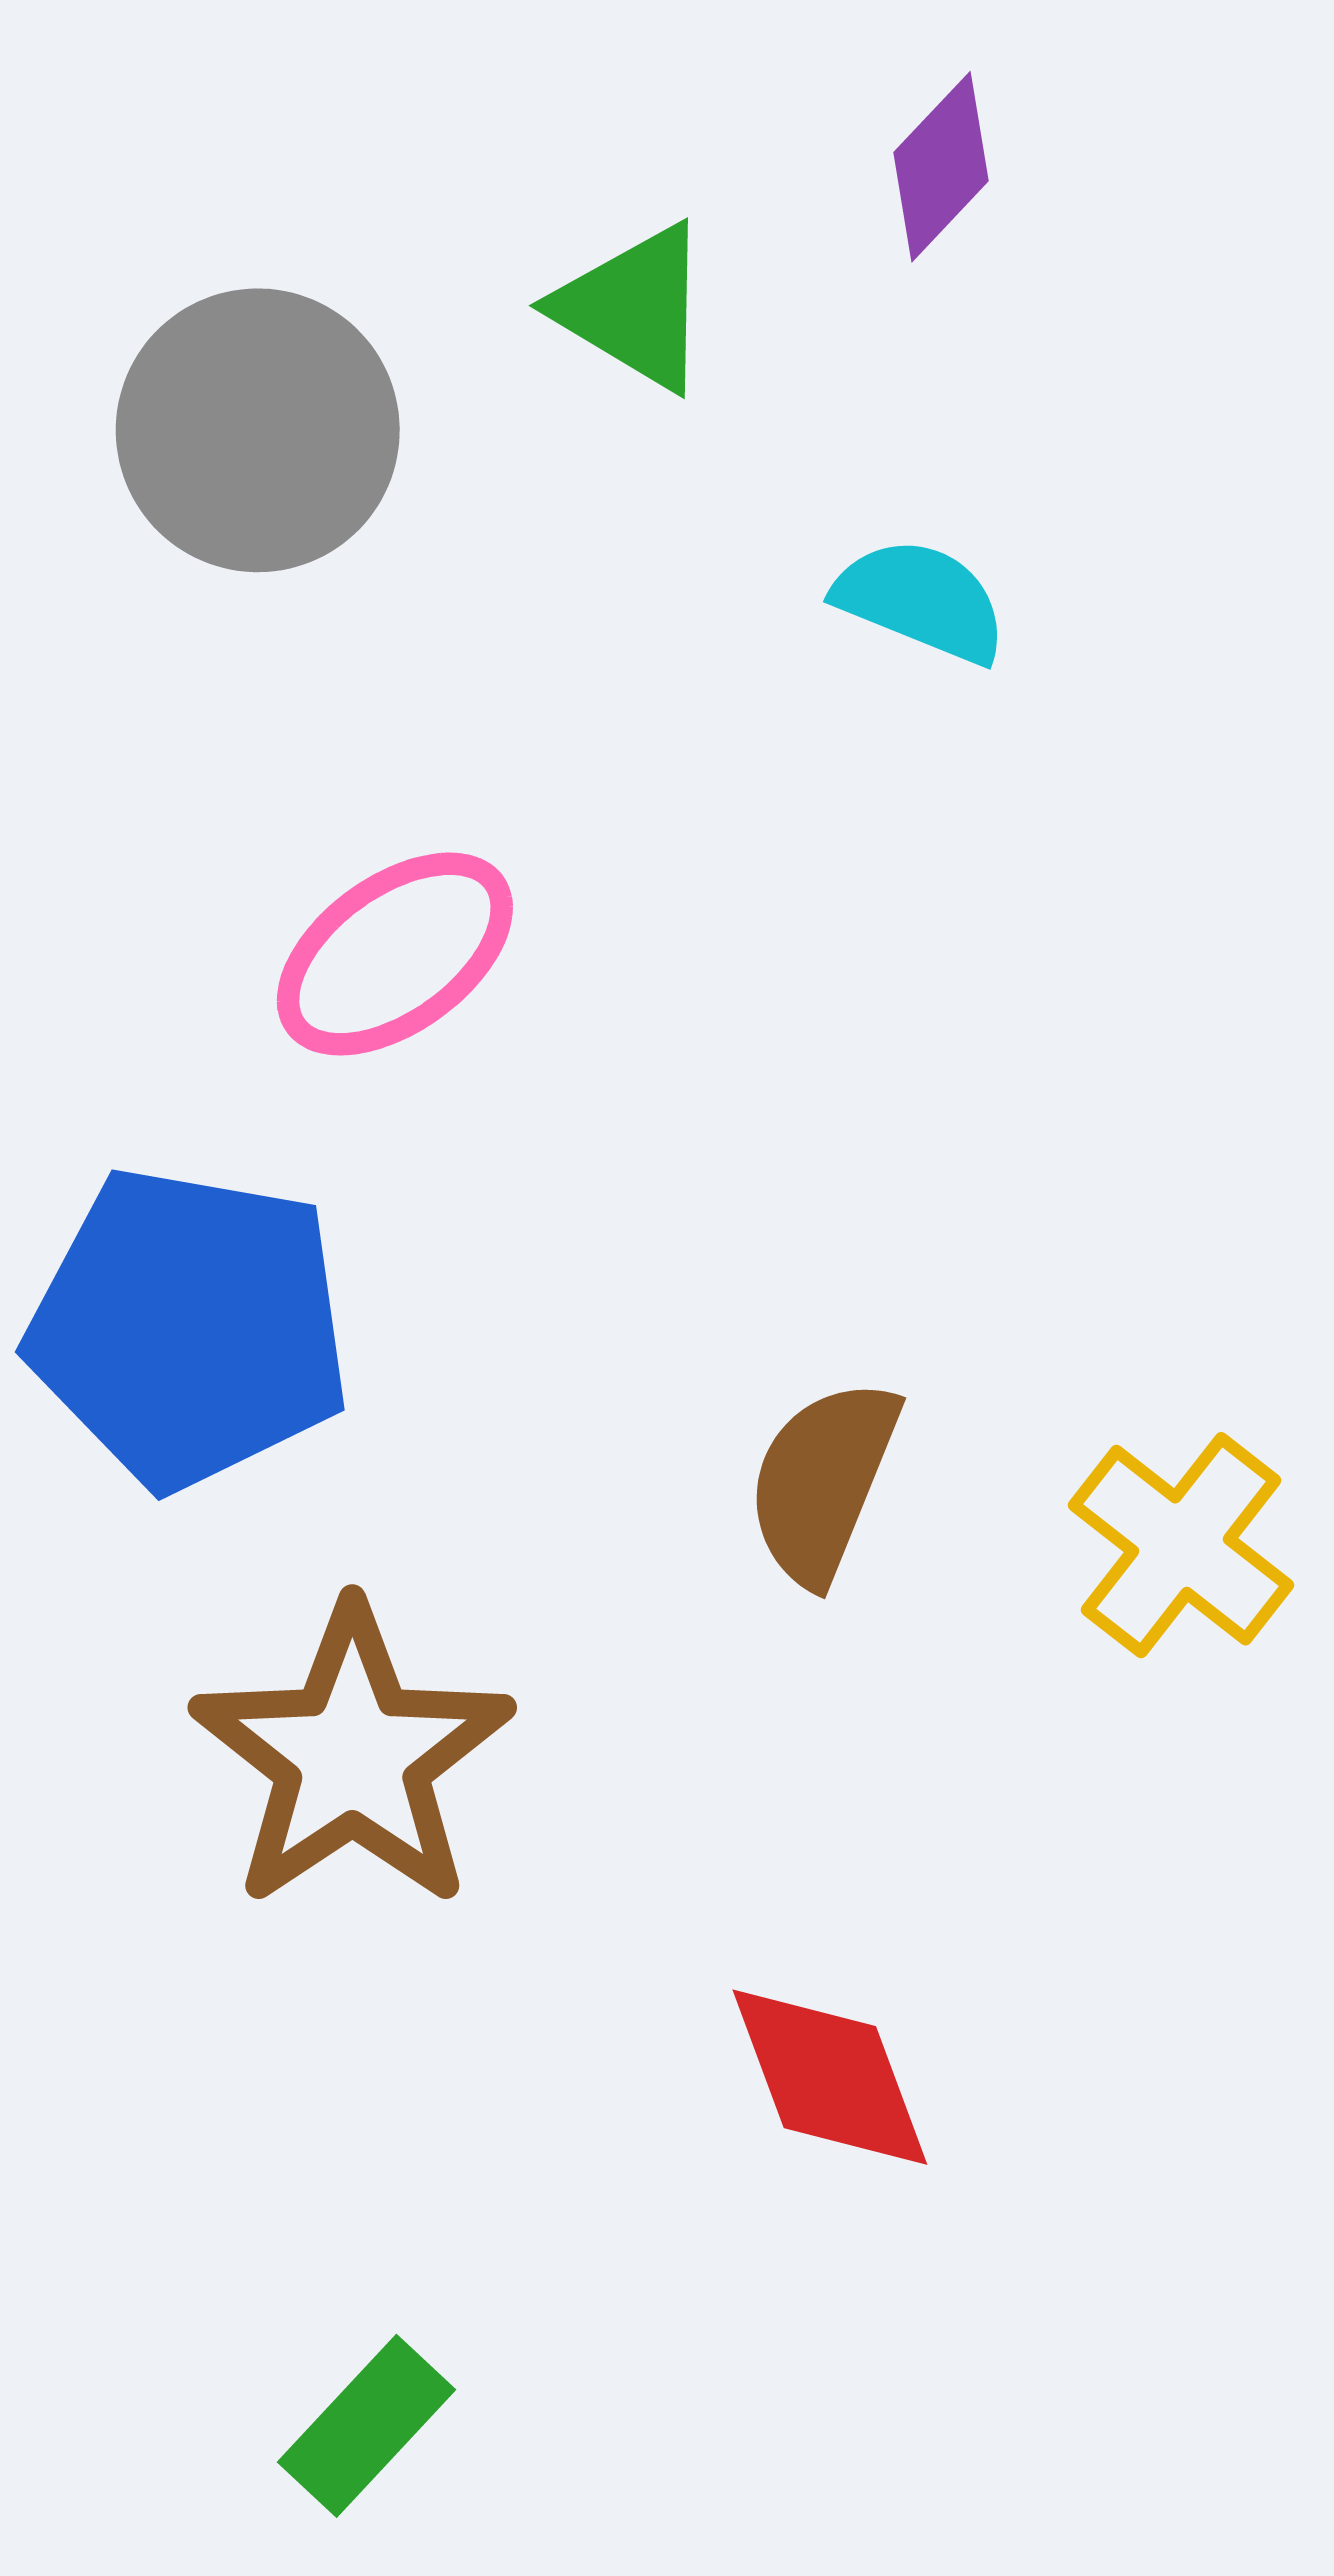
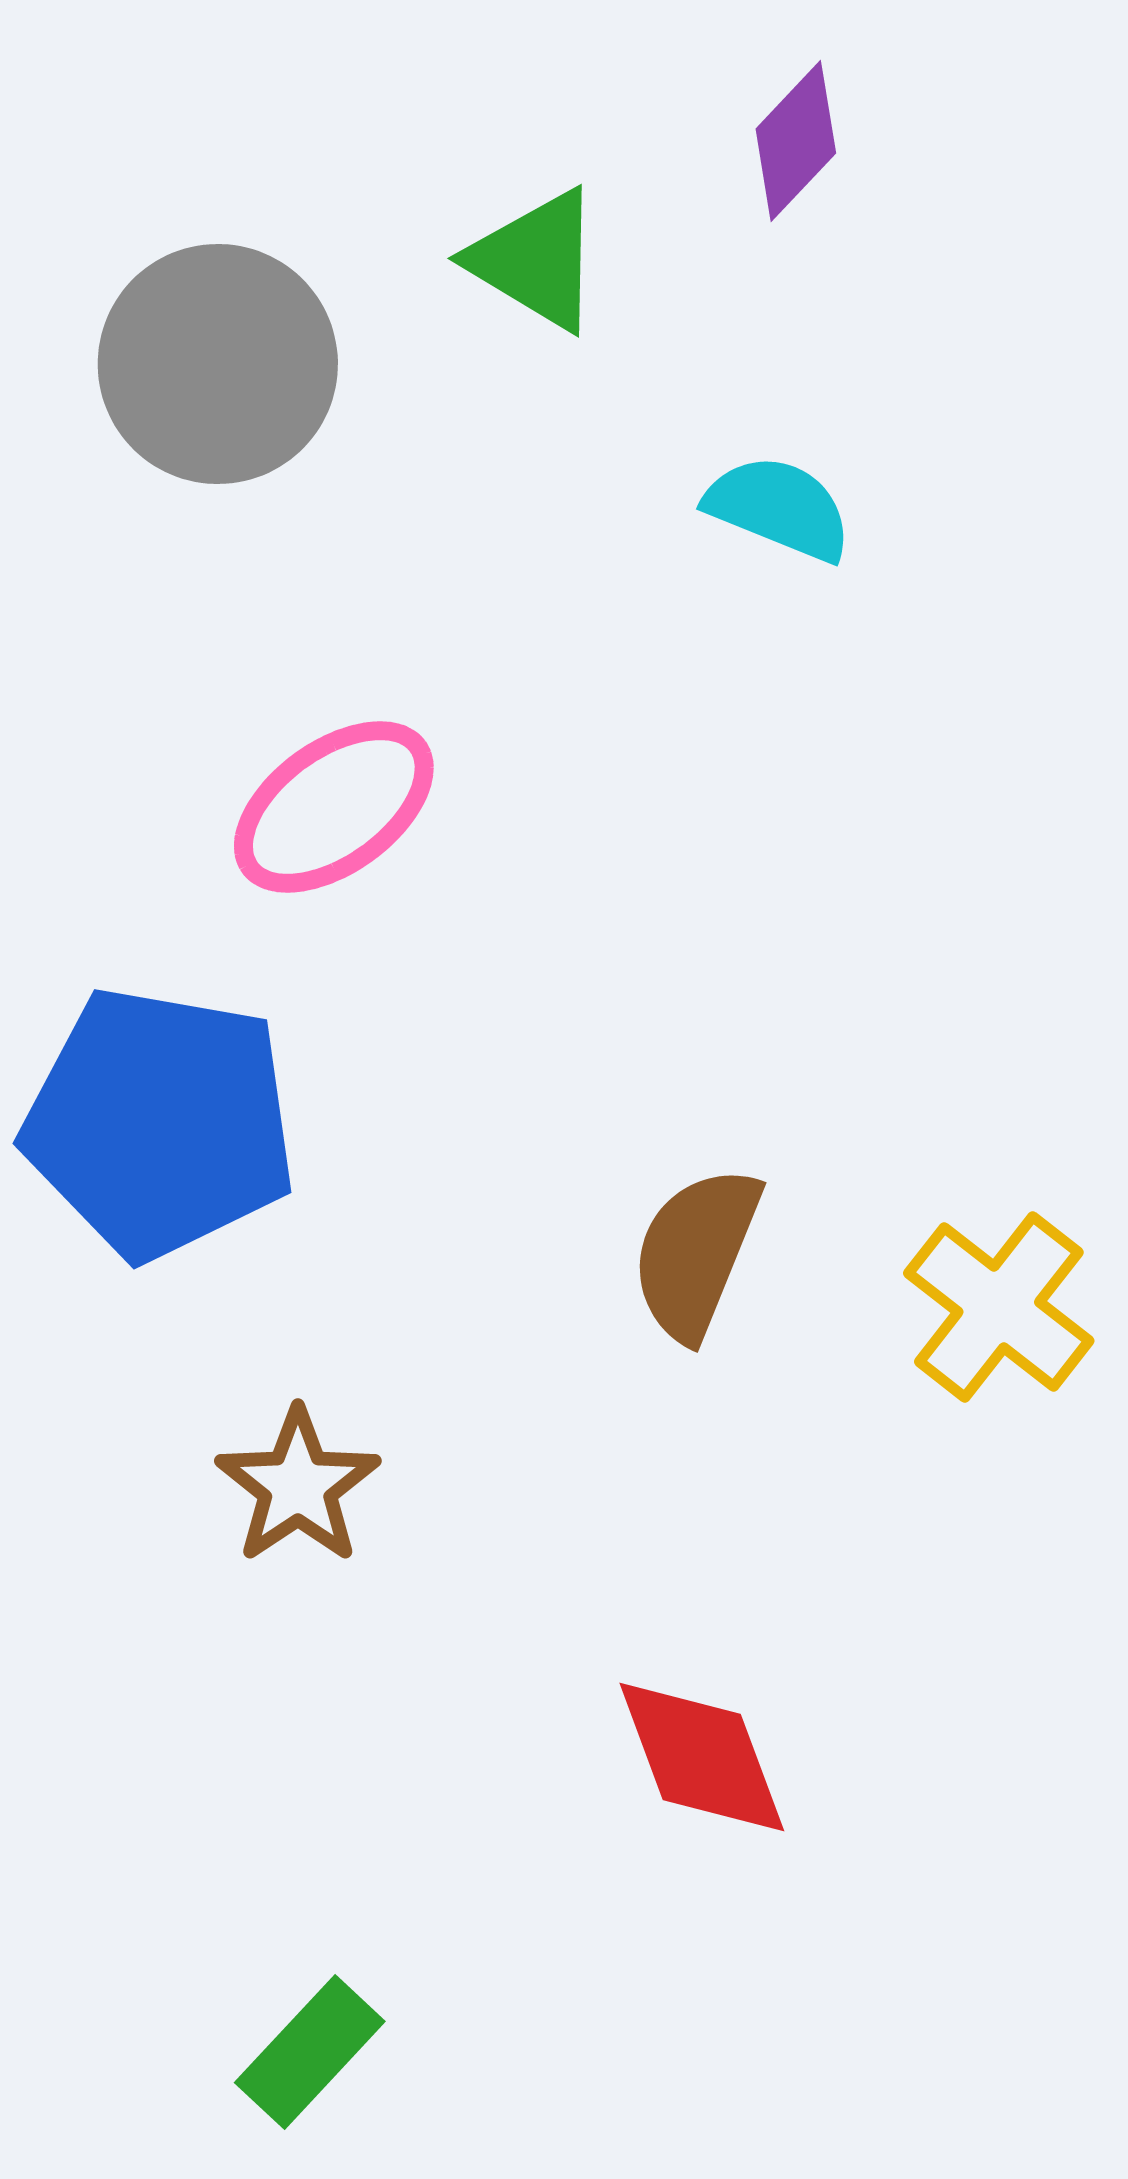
brown star: (352, 1757) -> (298, 1486), size x0.6

